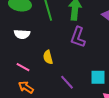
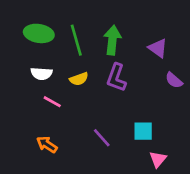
yellow semicircle: (48, 57) -> (79, 79), moved, turned -96
pink line: (23, 67) -> (52, 102), moved

